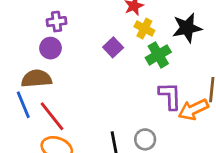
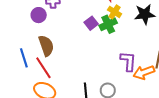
purple circle: (50, 48) -> (39, 15), moved
green cross: (158, 55) -> (108, 24), moved
brown semicircle: (37, 79) -> (46, 46), moved, turned 70

